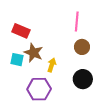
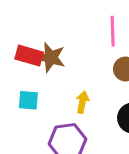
brown star: (33, 53) -> (51, 57), moved

